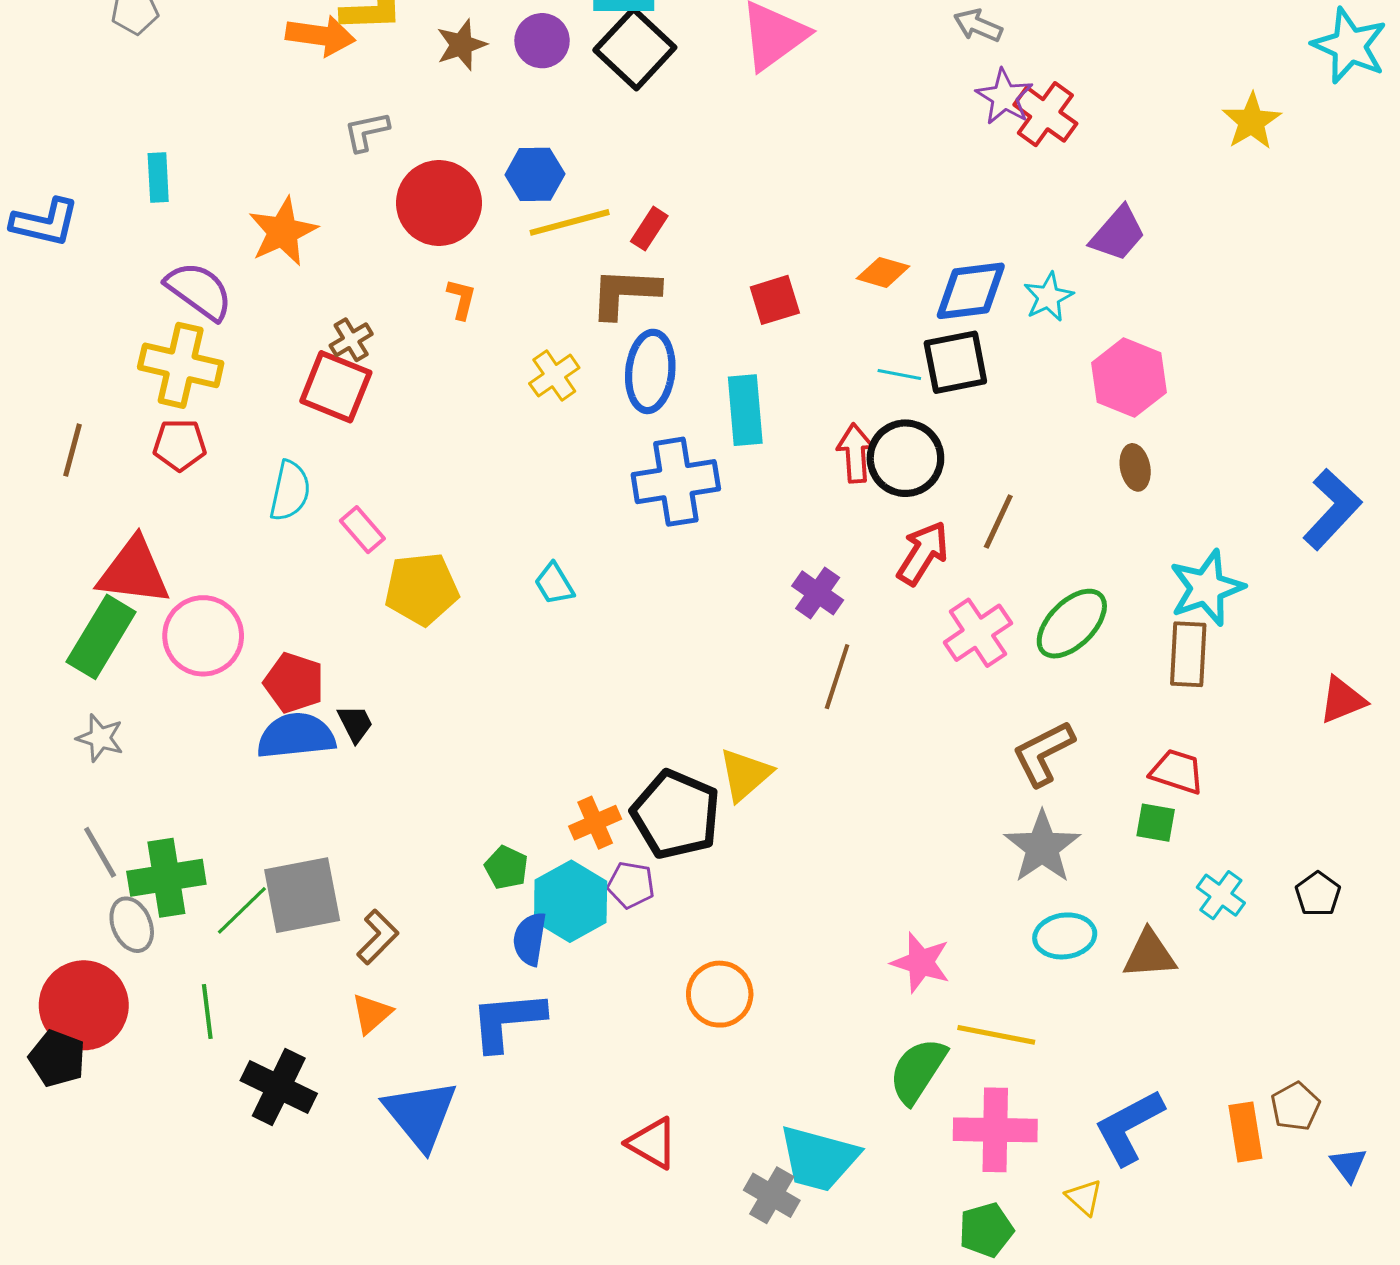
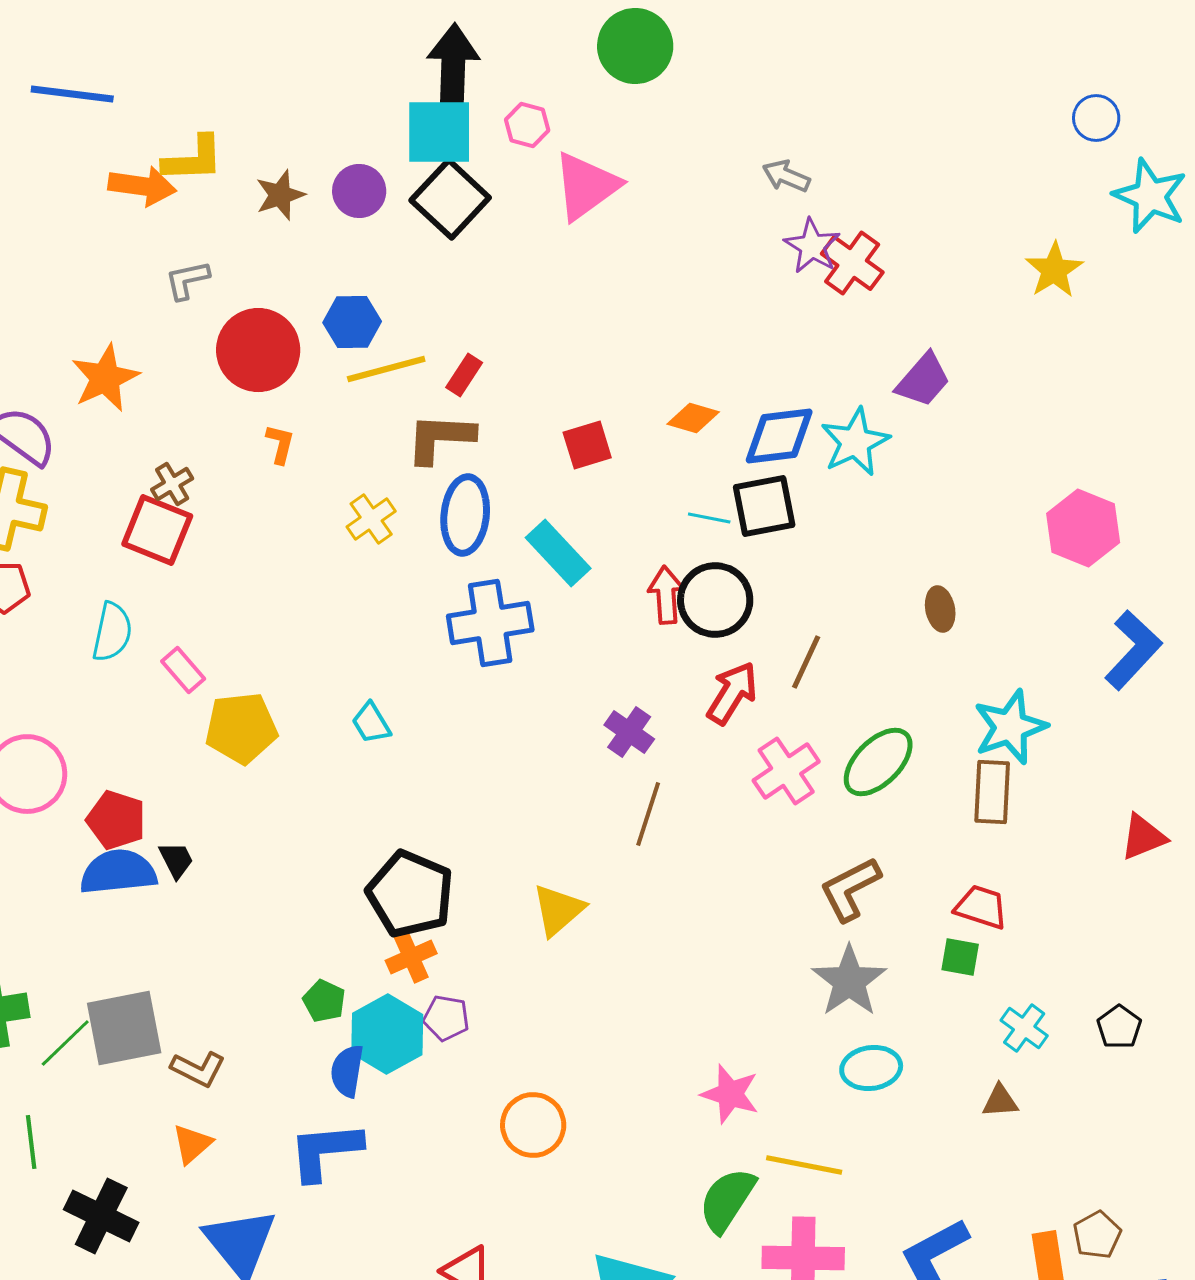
cyan star: (1048, 297) -> (855, 442), size x1.4
pink hexagon: (1129, 378) -> (1083, 528), moved
cyan rectangle: (745, 410) -> (558, 553), turned -38
black pentagon: (676, 814) -> (410, 894), moved
brown L-shape: (378, 937) -> (198, 1069), turned 72
brown triangle: (1149, 954) -> (1000, 1101), moved, size x0.7

